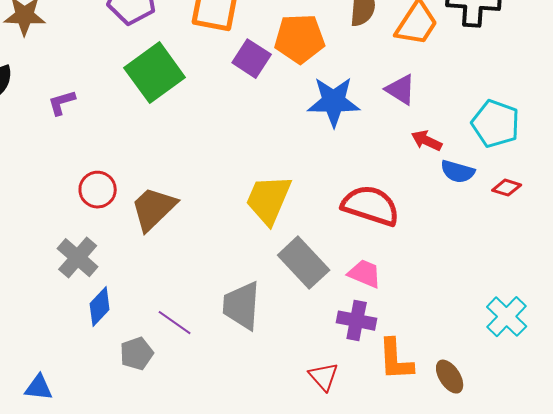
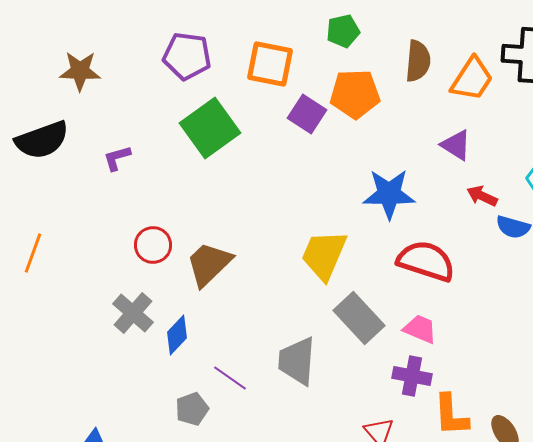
blue star: (334, 102) -> (389, 194), moved
blue diamond: (100, 307) -> (177, 335), moved

